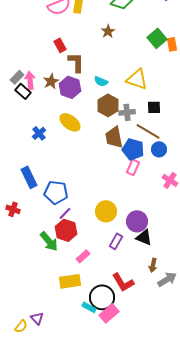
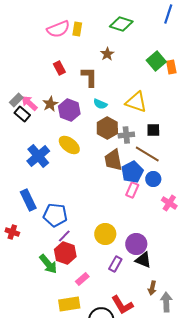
brown L-shape: (76, 62) -> (89, 77), moved
pink arrow: (30, 80) -> (29, 103), turned -42
blue cross: (39, 133) -> (38, 156), size x1.6
blue pentagon: (133, 149) -> (132, 172), turned 30
blue circle: (159, 149) -> (153, 179), moved
gray arrow: (167, 279) -> (166, 302), turned -60

